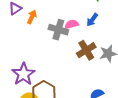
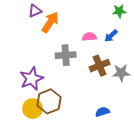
orange arrow: (32, 17) -> (50, 22), size x1.5
gray cross: (58, 30) -> (66, 55), moved, turned -30

